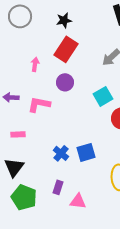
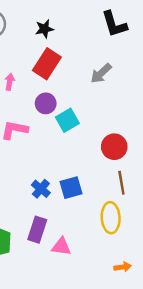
cyan square: (103, 96) -> (67, 120), moved
purple rectangle: (58, 187) -> (37, 230), size x1.5

